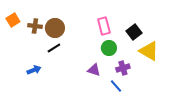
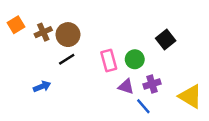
brown cross: (35, 26) -> (43, 32), turned -32
pink rectangle: (104, 26) -> (109, 60), moved
yellow triangle: (149, 51) -> (190, 96), moved
purple triangle: (94, 70) -> (126, 86), moved

